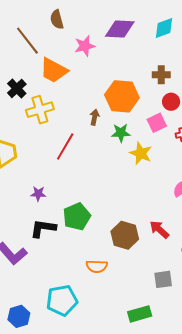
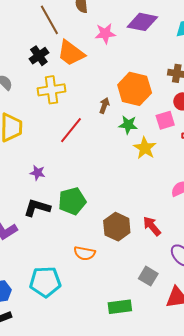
black cross: (17, 89) -> (39, 56), moved
gray square: (163, 279) -> (148, 276), turned 30

